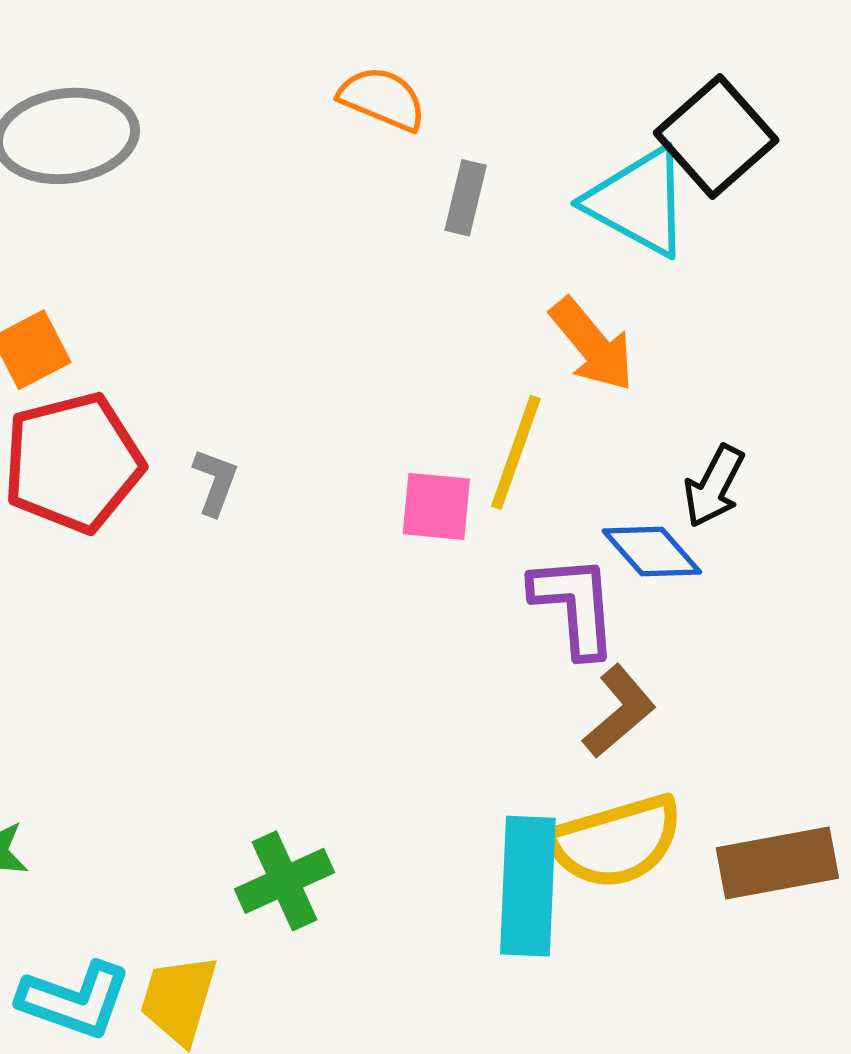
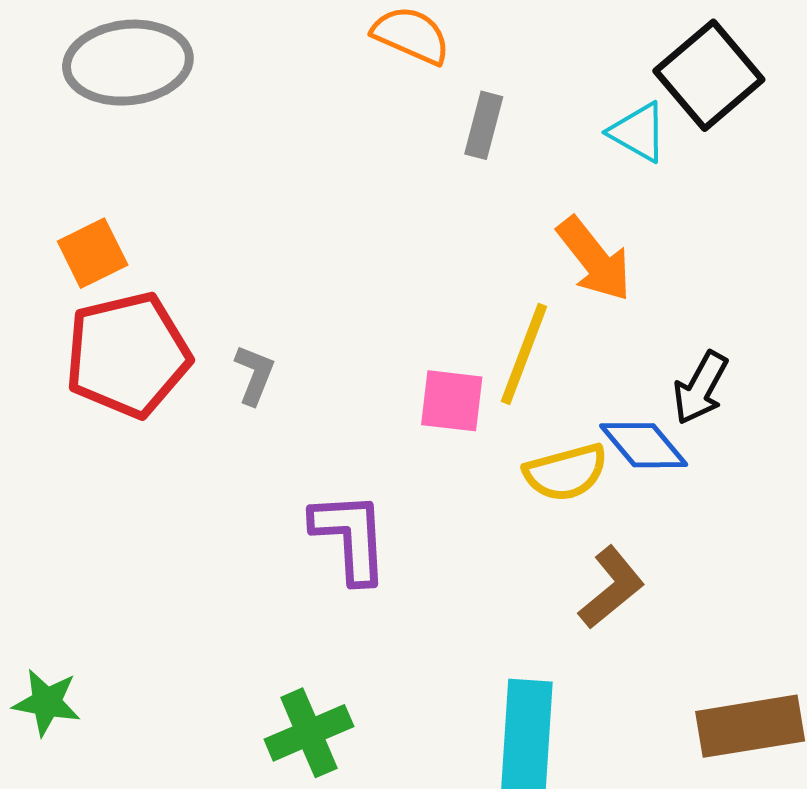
cyan triangle: (638, 202) -> (638, 132), size x0.6
purple L-shape: (575, 605) -> (350, 537), moved
yellow semicircle: (616, 842) -> (566, 472), moved, size x0.7

